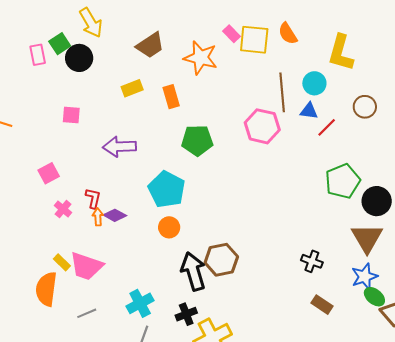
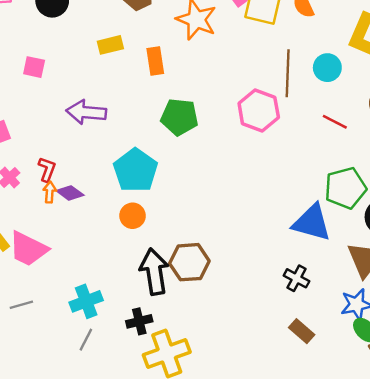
blue triangle: (309, 111) -> (312, 223), moved, size x1.8
red line: (327, 127) -> (335, 122), turned 65

